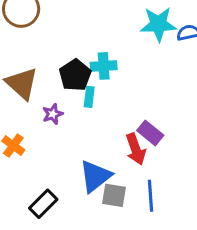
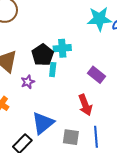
purple rectangle: (150, 133) -> (96, 75), moved
blue triangle: (95, 176) -> (43, 123), moved

